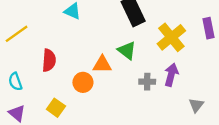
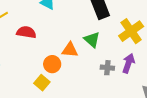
red semicircle: (49, 60) -> (26, 32), moved, turned -90
yellow square: (56, 108) -> (42, 83), moved

